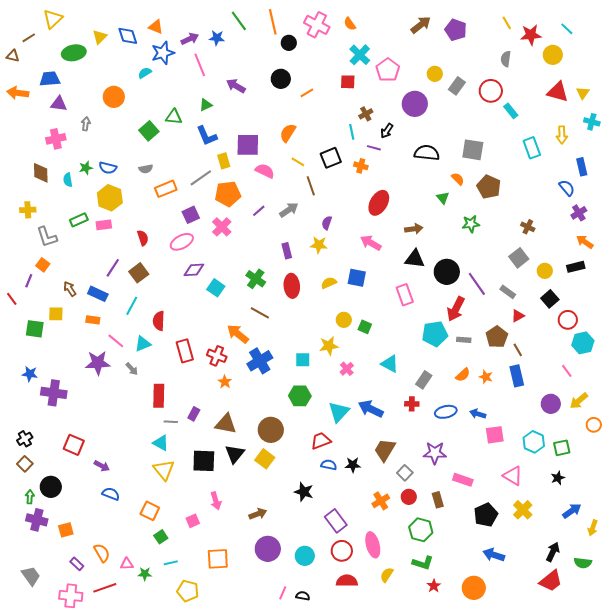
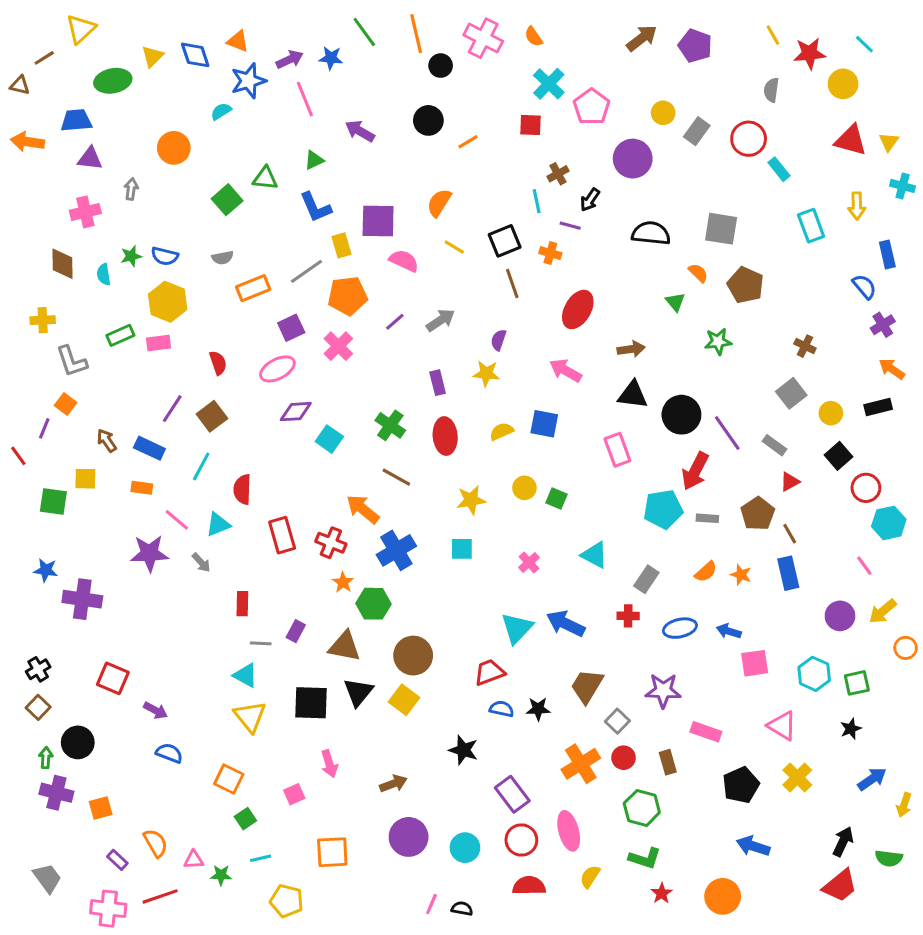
brown line: (311, 186) -> (512, 284), moved
yellow star: (329, 346) -> (471, 500), moved
red rectangle: (159, 396) -> (242, 604), size x0.7
green hexagon: (300, 396) -> (374, 604), moved
orange cross: (381, 501) -> (581, 764), size x1.4

